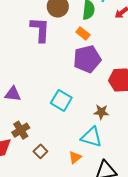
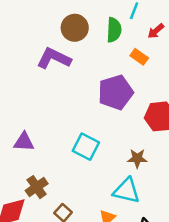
purple L-shape: (40, 30) -> (54, 58), turned -64
orange rectangle: (83, 33) -> (139, 57), moved

